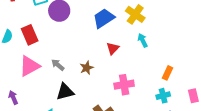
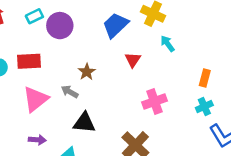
red rectangle: (30, 35) -> (29, 61), turned -60
brown star: (87, 68) -> (87, 72), moved
black triangle: (65, 92) -> (84, 123), turned 30
purple arrow: (13, 98) -> (37, 140), moved, turned 128

